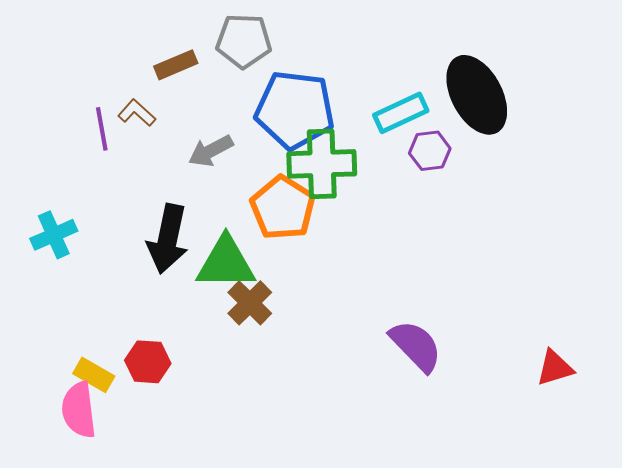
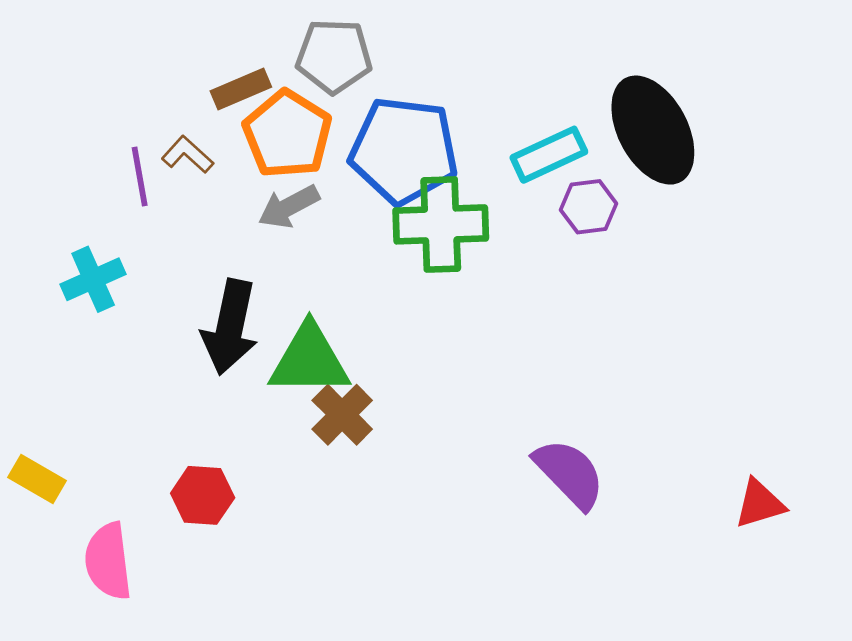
orange pentagon: (283, 208) -> (287, 134), moved
cyan cross: (54, 235) -> (93, 279), moved
yellow rectangle: (94, 375) -> (37, 479), moved

